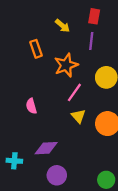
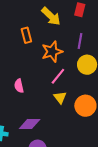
yellow arrow: (62, 26) -> (51, 16), size x1.5
purple line: (91, 41) -> (80, 41), moved

